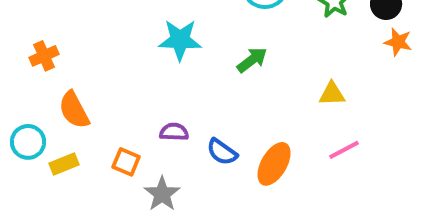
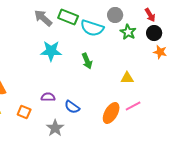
green arrow: (252, 60) -> (87, 61), turned 105
orange ellipse: (274, 164) -> (111, 113), moved
gray star: (162, 194) -> (55, 128), moved

